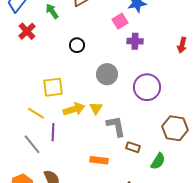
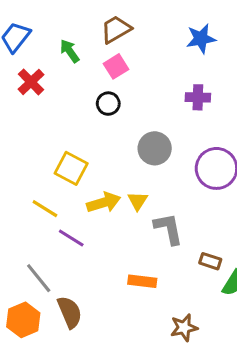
pink square: (120, 21) -> (116, 66), moved
yellow square: (53, 87) -> (71, 168), turned 35
purple line: (53, 132) -> (71, 238), turned -60
gray line: (32, 144) -> (39, 278), moved
brown rectangle: (133, 147) -> (210, 261), moved

